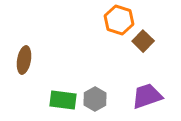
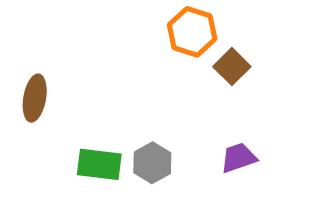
purple trapezoid: (147, 96) -> (239, 158), size x0.7

